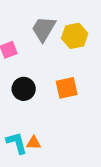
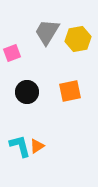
orange triangle: (34, 143) -> (37, 146), turned -35

